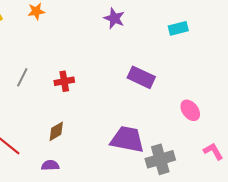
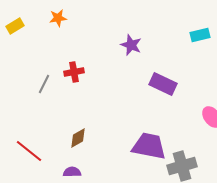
purple star: (114, 18) -> (131, 45), moved
red cross: (64, 81) -> (74, 72), moved

